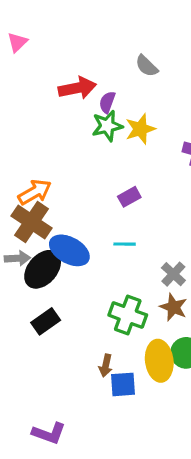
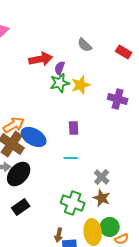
purple rectangle: (129, 197) -> (74, 128), turned -64
blue ellipse: (69, 250) -> (34, 137), moved

